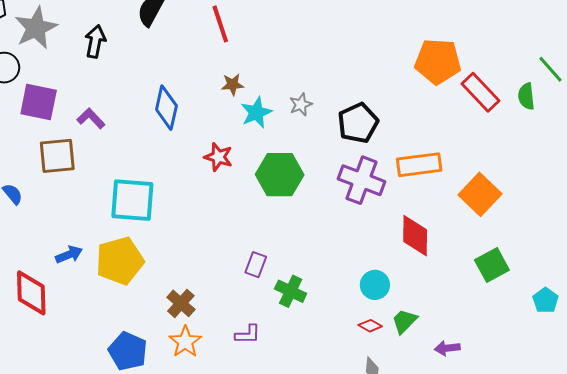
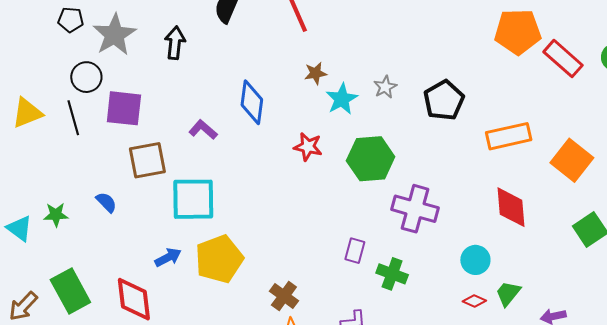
purple L-shape: (91, 118) -> (203, 130), moved
purple cross: (362, 180) -> (415, 209), moved
cyan square: (132, 200) -> (193, 199), moved

